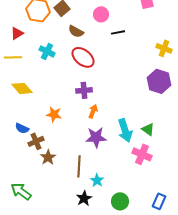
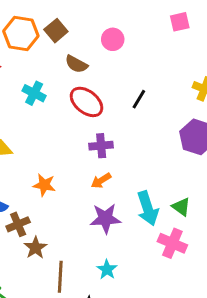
black line: (118, 32) -> (139, 99), moved, turned -48
purple cross: (84, 90) -> (101, 146), moved
orange arrow: (93, 111) -> (101, 181), turned -144
brown line: (79, 166) -> (60, 277), moved
cyan star: (97, 180) -> (107, 269), moved

